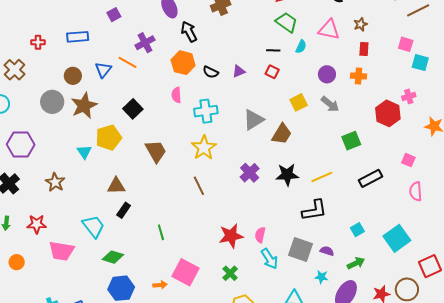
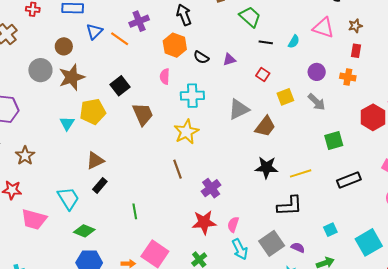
green trapezoid: (287, 22) -> (250, 17), moved
blue triangle: (103, 70) -> (94, 32), moved
red square: (272, 72) -> (263, 75), moved
brown trapezoid: (156, 151) -> (143, 114), moved
purple cross: (250, 173) -> (211, 188), moved
brown star: (55, 182) -> (25, 156), moved
brown triangle: (116, 186) -> (95, 161), turned -30
gray square: (301, 250) -> (272, 243), turned 30

